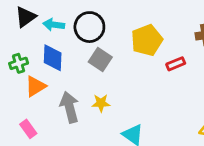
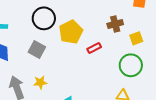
black circle: (89, 27) -> (44, 18), moved

